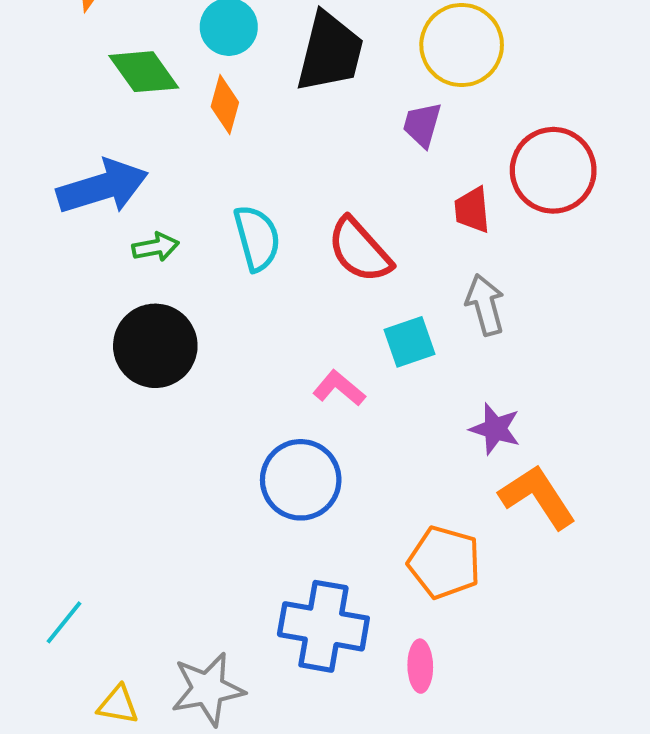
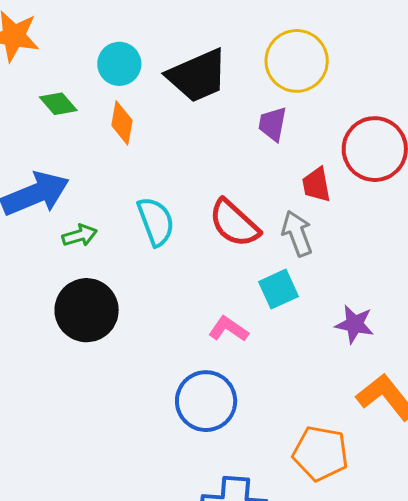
black trapezoid: (330, 52) -> (197, 76), turned 58
green diamond: (144, 72) -> (58, 104), size x0.7
gray arrow: (485, 305) -> (297, 233), moved
purple star: (495, 429) -> (354, 324), moved

